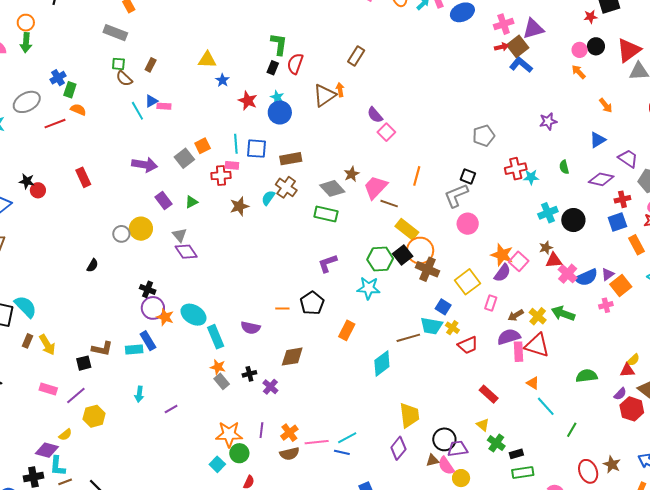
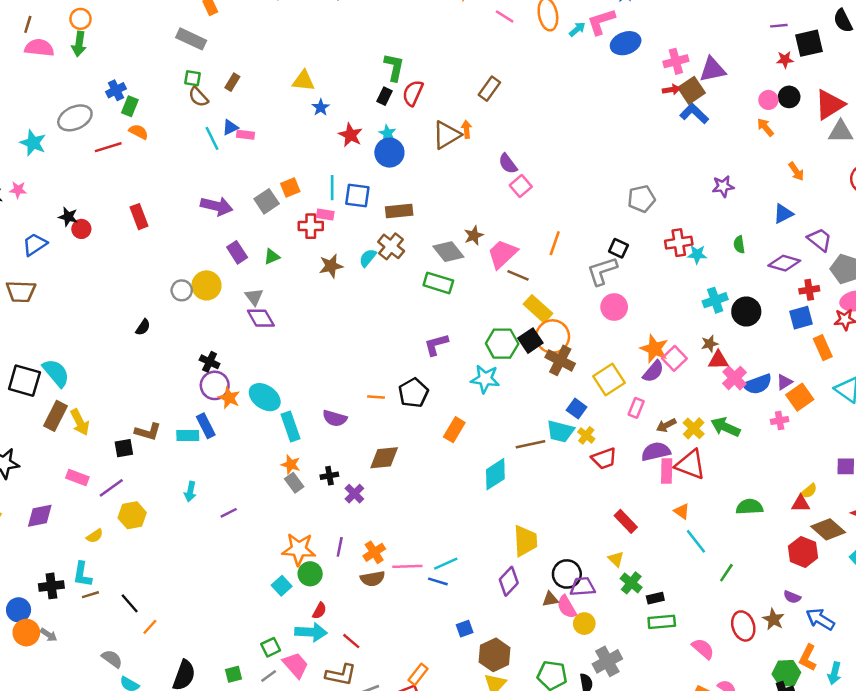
brown rectangle: (27, 341) -> (56, 416), size x1.6
purple semicircle: (620, 394) -> (792, 597), moved, turned 64
purple diamond: (47, 450) -> (40, 516), moved, turned -30

